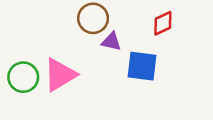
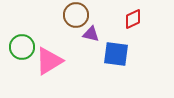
green circle: (23, 77) -> (22, 47), moved

